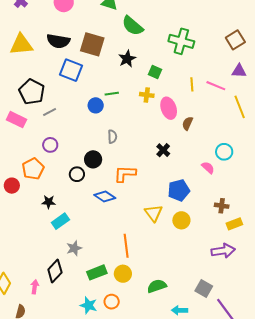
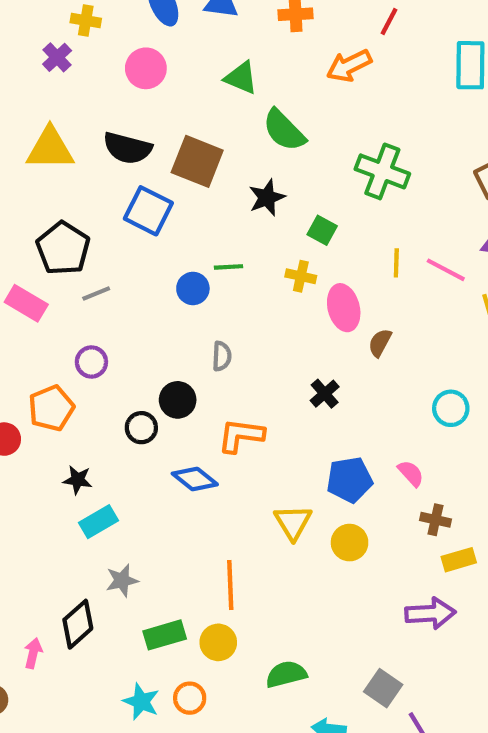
pink semicircle: (208, 168) -> (411, 473), moved

